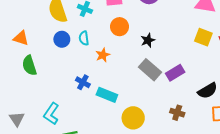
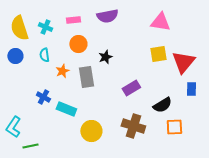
yellow square: (203, 37) -> (158, 54), turned -30
blue circle: (62, 39) -> (15, 56), moved
gray rectangle: (150, 70) -> (86, 77), moved, turned 40
brown cross: (177, 113) -> (133, 126), size x1.6

